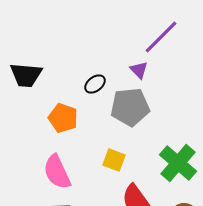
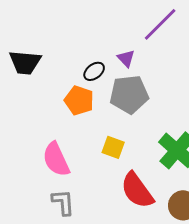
purple triangle: (139, 70) -> (126, 58), moved
orange pentagon: (63, 118) -> (79, 100), moved

